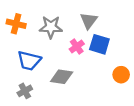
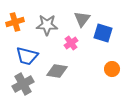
orange cross: (16, 24) -> (15, 22), turned -30
blue square: (99, 44) -> (103, 33), moved
gray cross: (25, 91) -> (23, 84), size x1.5

